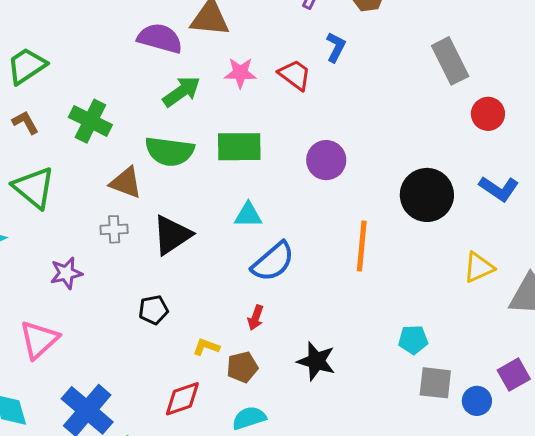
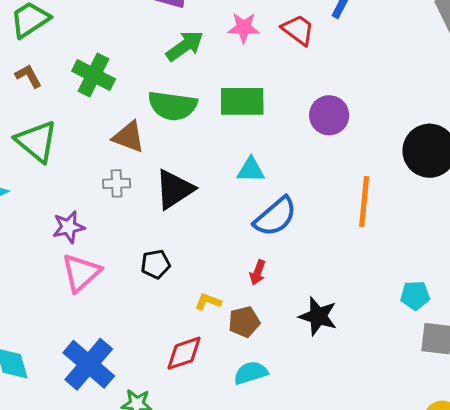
pink triangle: (39, 340) -> (81, 273), moved

